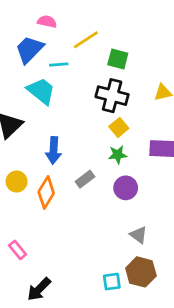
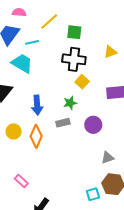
green star: (118, 155) -> (70, 103), moved
gray rectangle: (85, 179) -> (63, 123), turned 32
gray triangle: (139, 235) -> (107, 158), turned -48

